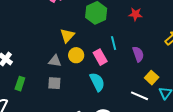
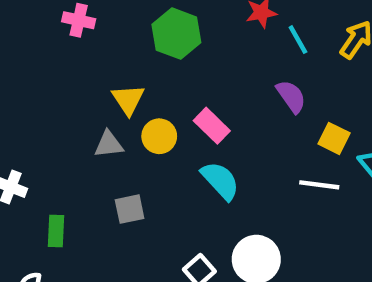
cyan line: (114, 43) -> (298, 40), moved
gray triangle: (55, 61) -> (109, 144), moved

